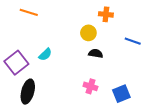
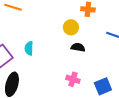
cyan semicircle: (45, 55) -> (29, 48), turned 136

